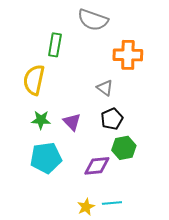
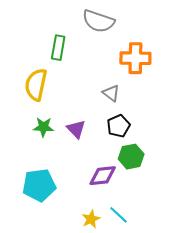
cyan pentagon: (46, 158) -> (39, 185), moved
cyan line: (112, 203) -> (118, 215), turned 48

